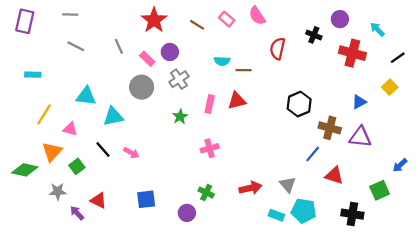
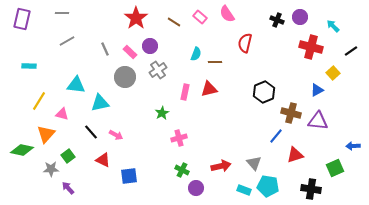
black cross: (314, 35) -> (277, 20), moved
gray line: (76, 46) -> (67, 41), turned -56
gray line: (119, 46) -> (105, 49), moved
cyan semicircle: (222, 61) -> (196, 54), turned -72
yellow square: (390, 87) -> (333, 73), moved
green star: (180, 117) -> (162, 113), moved
pink cross: (210, 148) -> (179, 138), moved
blue arrow: (400, 165) -> (353, 146), turned 40
green square: (77, 166) -> (68, 156), moved
red triangle: (334, 176) -> (295, 155), turned -36
red triangle: (98, 200) -> (103, 160), moved
purple circle: (187, 213) -> (196, 188), moved

